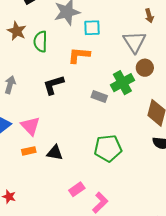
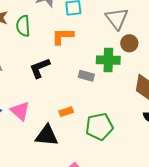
green cross: (122, 83) -> (108, 60), turned 35
orange rectangle: (29, 151) -> (66, 112), moved
black triangle: (55, 153) -> (47, 136), size x1.4

